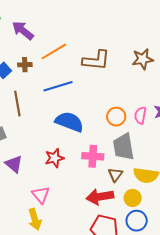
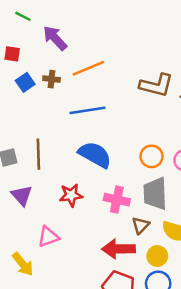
brown L-shape: (96, 60) -> (156, 85), moved
brown line: (17, 104) -> (38, 154), moved
pink triangle: (41, 195) -> (48, 237), turned 42
yellow arrow: (35, 219) -> (23, 264), moved, turned -30

